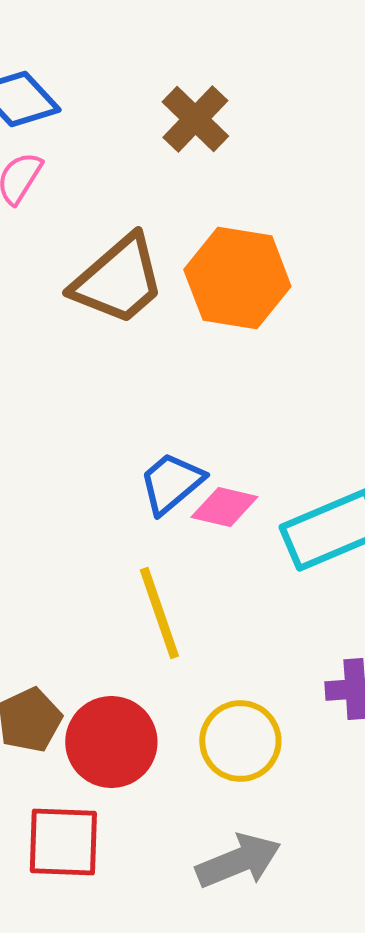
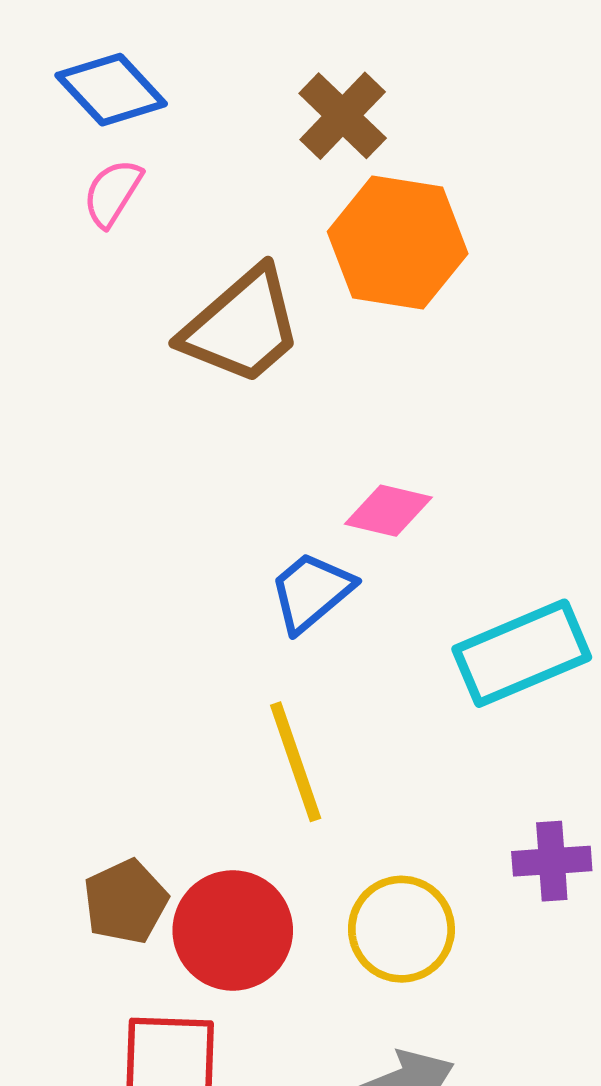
orange hexagon: (237, 278) -> (398, 243), moved
pink diamond: (224, 507) -> (388, 511), moved

